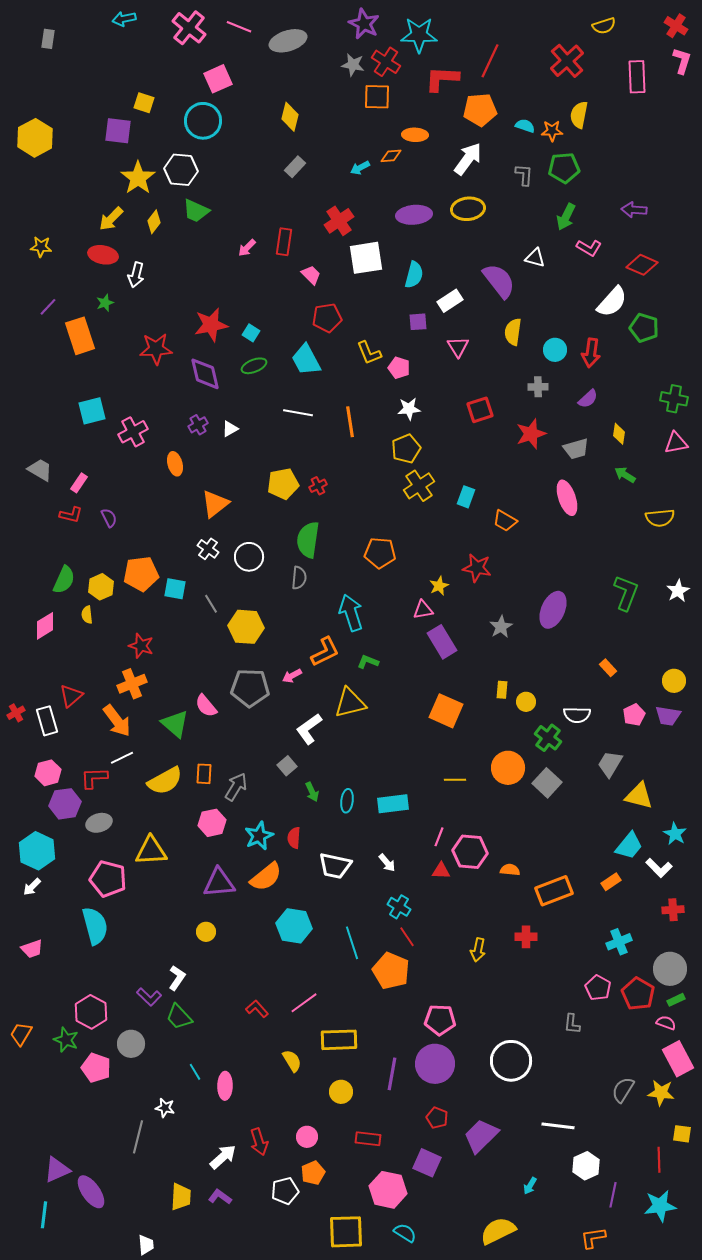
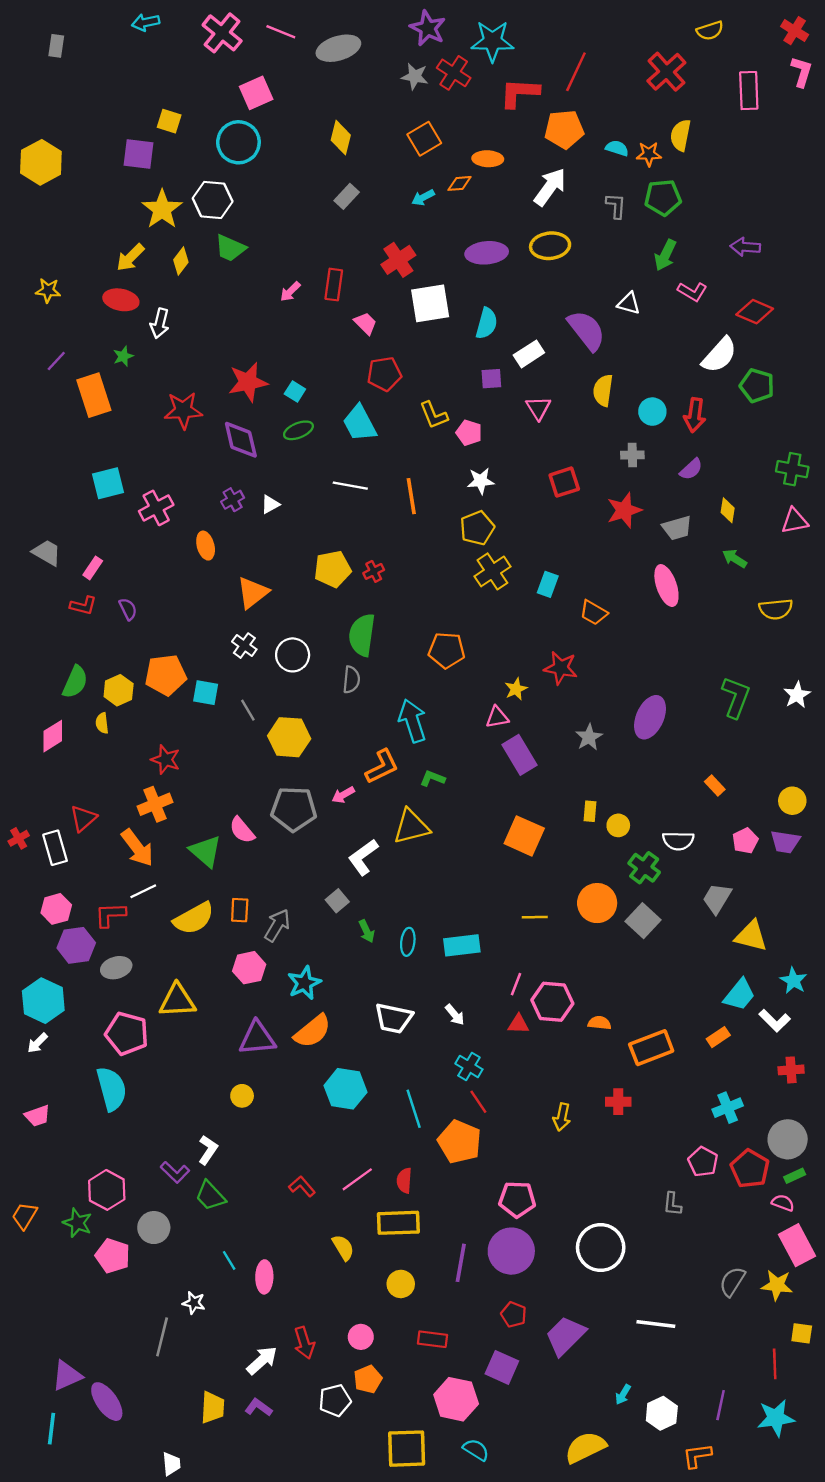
orange square: (377, 97) -> (424, 139), moved, turned -32
red semicircle: (294, 838) -> (404, 1181), moved
white hexagon: (586, 1166) -> (662, 1413), moved

